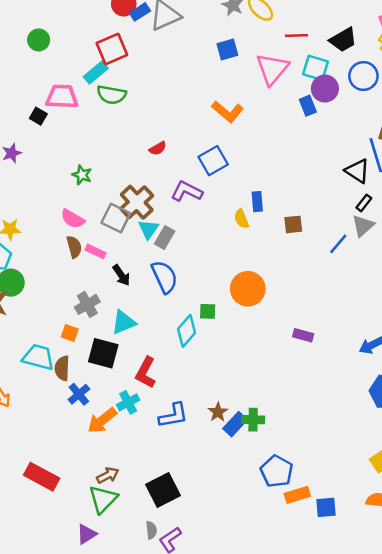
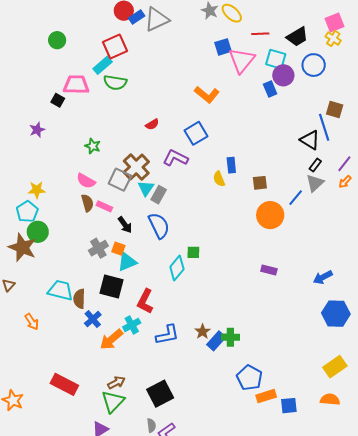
blue square: (227, 49) -> (223, 47), moved
orange circle: (248, 289) -> (270, 215), moved
orange square: (70, 333) -> (118, 249), moved

